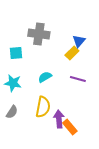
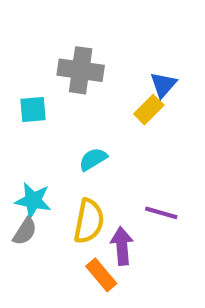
purple line: (78, 79) -> (161, 213), moved
cyan star: (13, 83) -> (33, 201), moved
orange rectangle: (70, 127) -> (101, 275), moved

